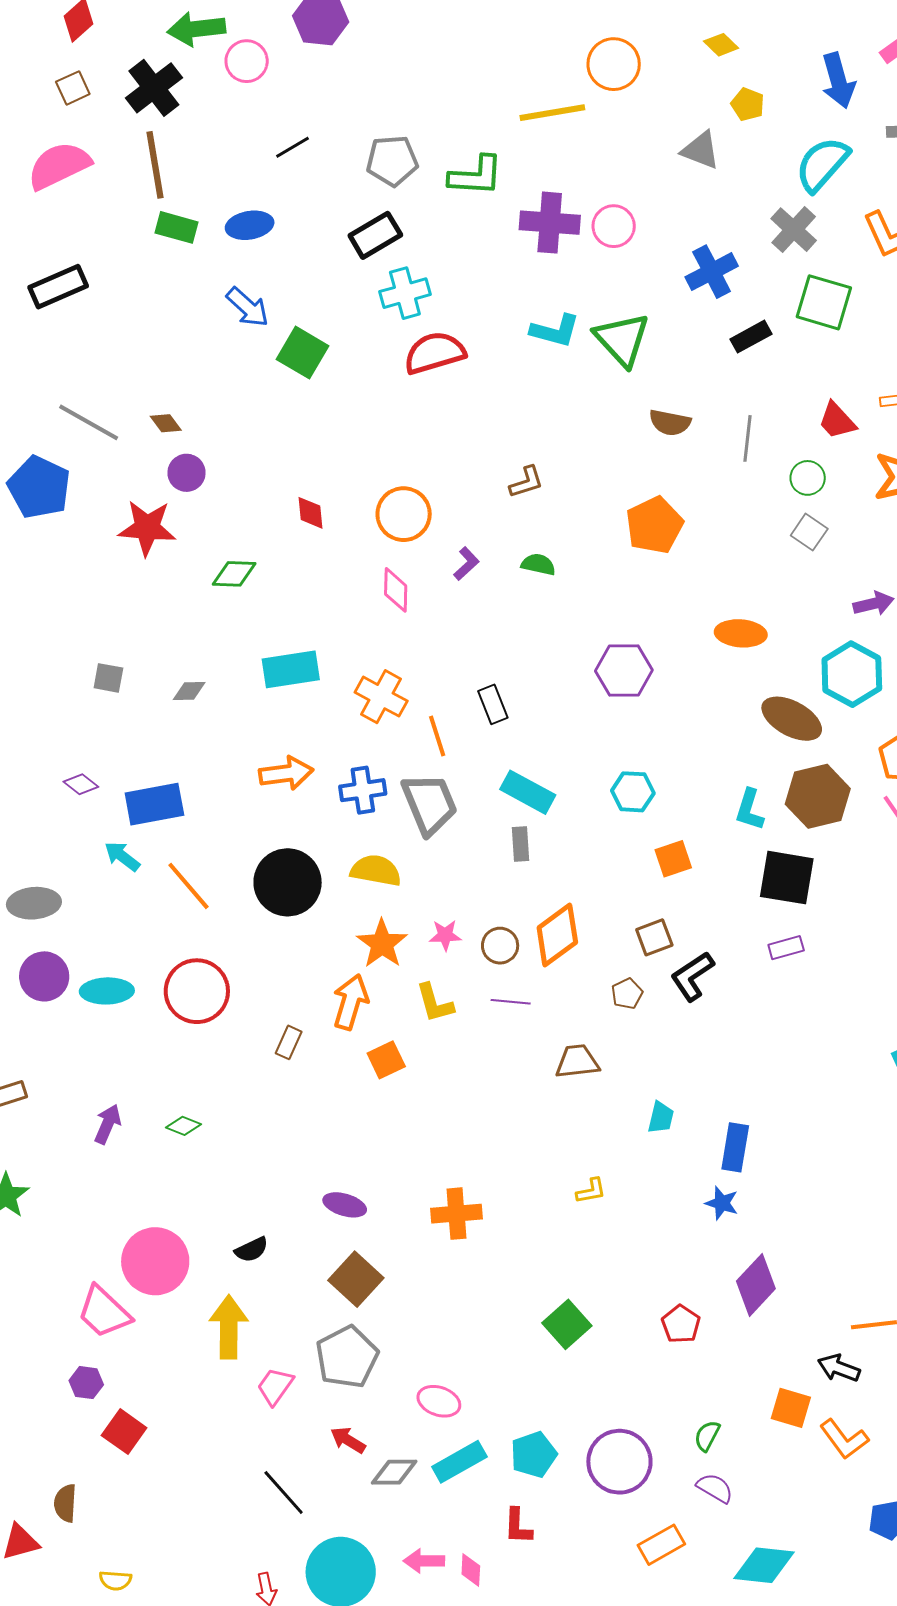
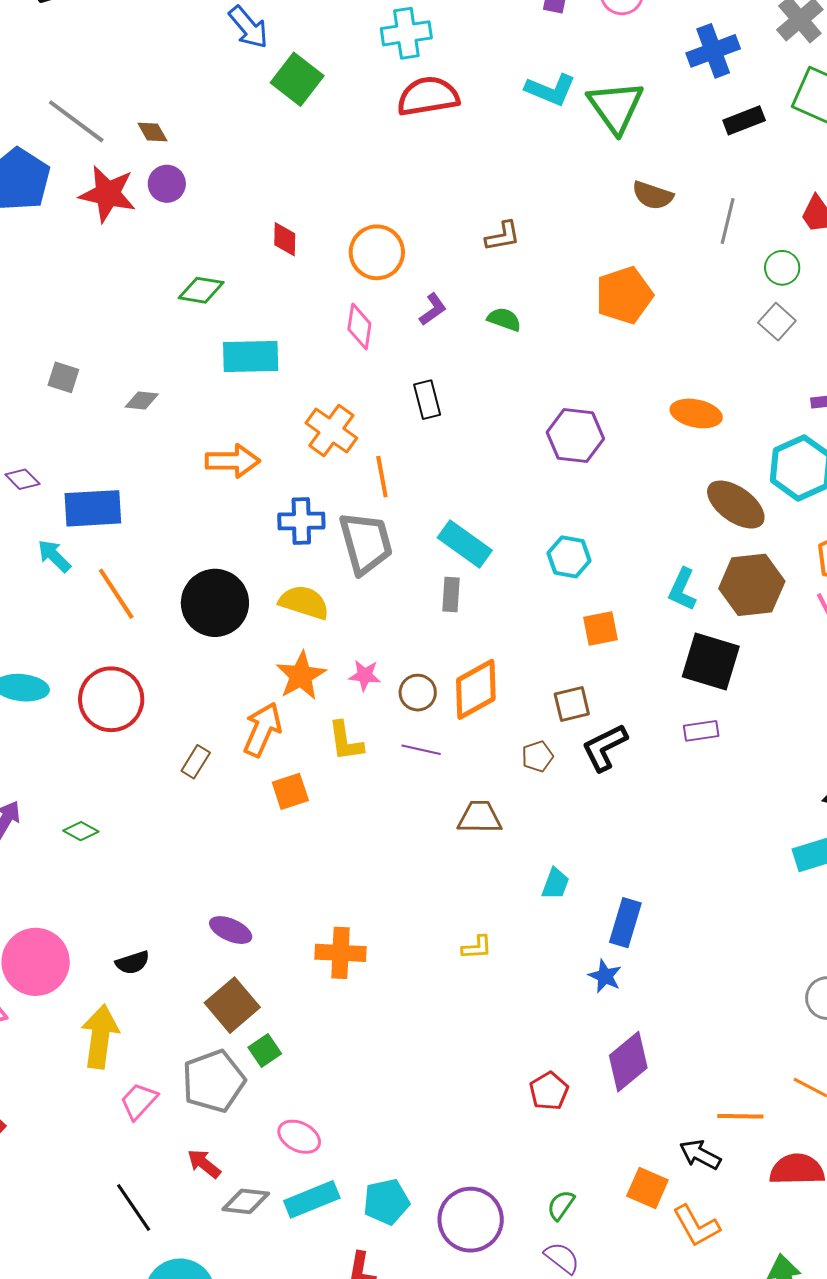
red star: (147, 528) -> (108, 194), moved
cyan rectangle: (291, 669) -> (251, 356), moved
black rectangle: (493, 704) -> (427, 400), moved
orange arrow: (286, 773) -> (233, 461), moved
green square: (567, 1324) -> (265, 1051), moved, size x0.7

